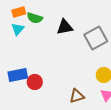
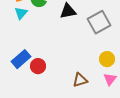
blue rectangle: (18, 75) -> (21, 59), turned -30

